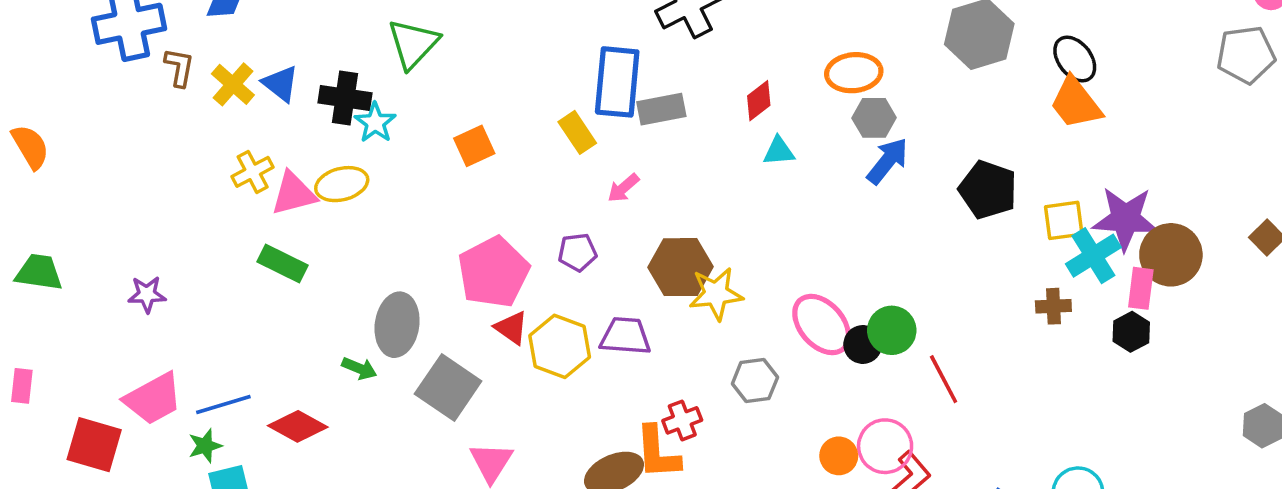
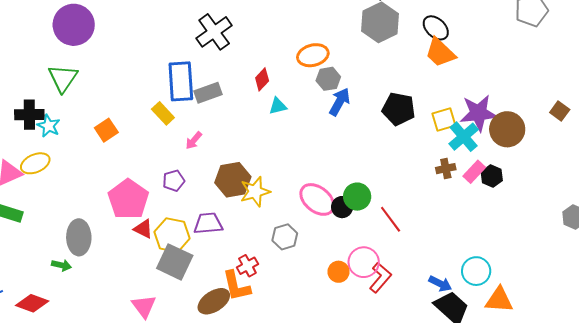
pink rectangle: (1141, 288) -> (474, 172), moved, turned 45
gray square: (448, 388) -> (175, 262), moved

